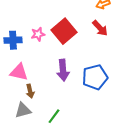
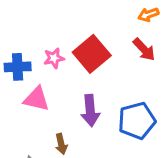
pink triangle: (19, 72) -> (36, 99), moved
brown arrow: (30, 91) -> (61, 144), moved

